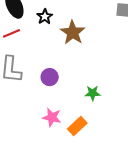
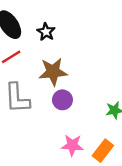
brown star: (73, 33) -> (53, 72), moved, turned -30

